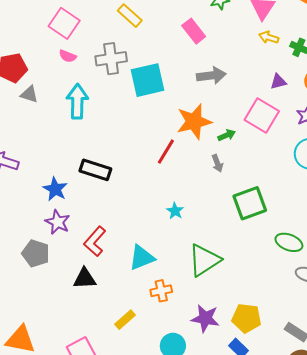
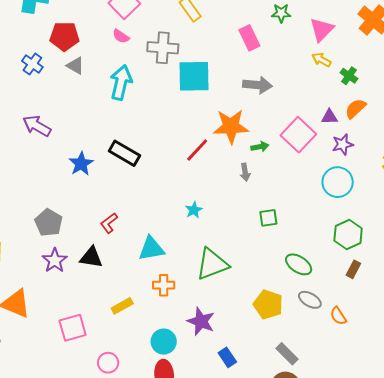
purple triangle: (278, 82) -> (329, 117), moved
green square: (250, 203) -> (268, 218), size x0.6
purple star: (58, 222) -> (55, 260), moved
red L-shape: (95, 241) -> (109, 223), size x0.7
yellow pentagon: (246, 318) -> (268, 304), moved

